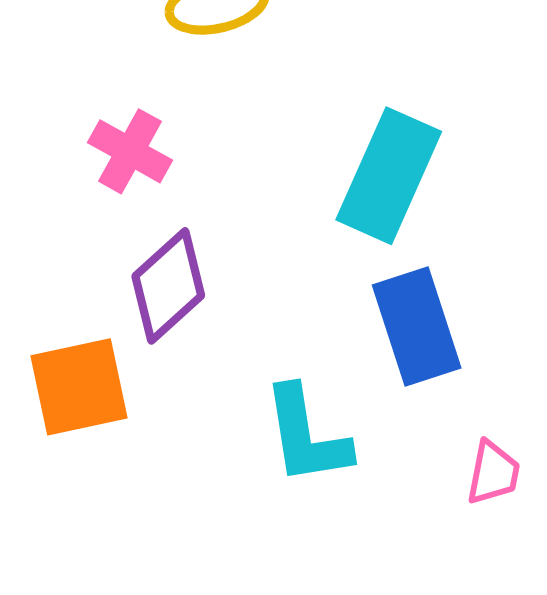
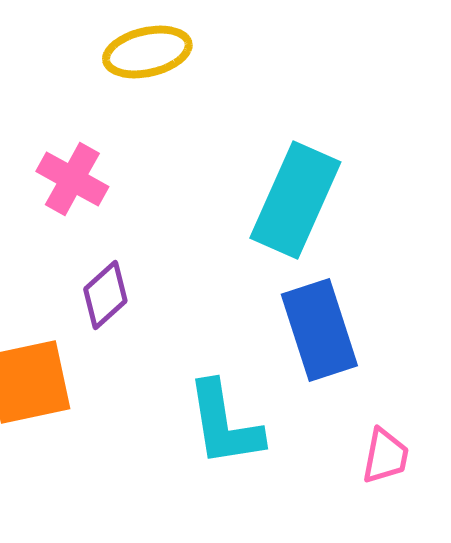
purple diamond: (168, 286) -> (105, 295), size x0.7

